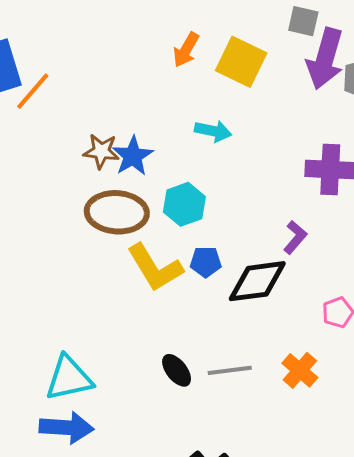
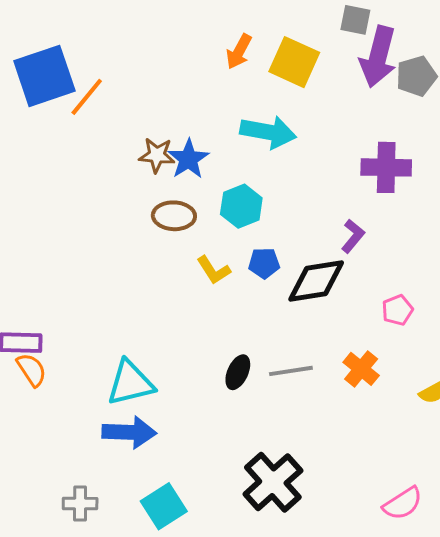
cyan arrow: (213, 131) -> (268, 132), size x1.5
brown ellipse: (117, 212) -> (174, 216), size x0.7
yellow L-shape: (155, 268) -> (214, 270), size x0.6
black ellipse: (177, 370) -> (238, 372), turned 64

